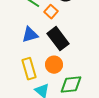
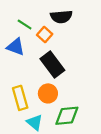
blue triangle: (30, 35) -> (16, 47), moved, turned 36

